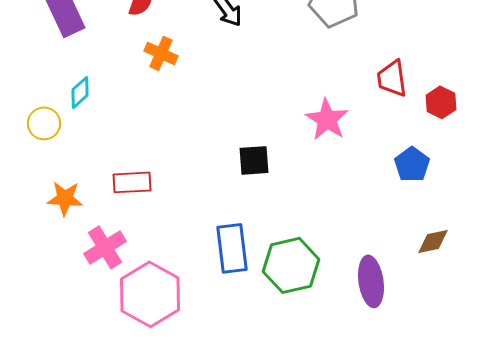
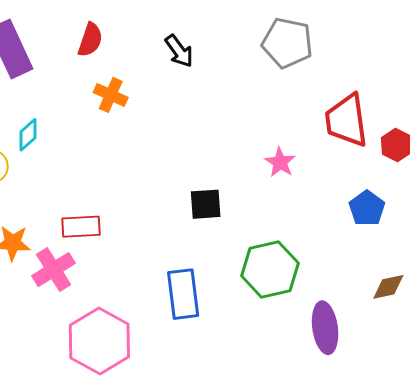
red trapezoid: (392, 78) -> (346, 120), size x1.4
pink star: (327, 119) -> (280, 162), size x0.7
pink cross: (105, 247) -> (53, 270), moved
green hexagon: (291, 265) -> (270, 270), moved

